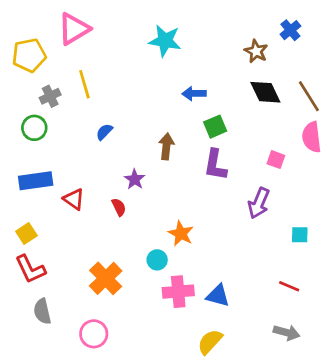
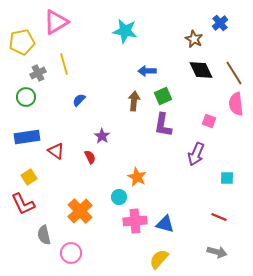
brown arrow: (166, 146) -> (134, 101), moved
yellow square: (26, 233) -> (29, 177), moved
gray semicircle: (42, 311) -> (44, 235), moved

